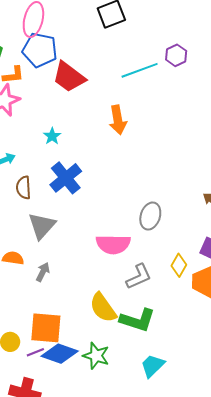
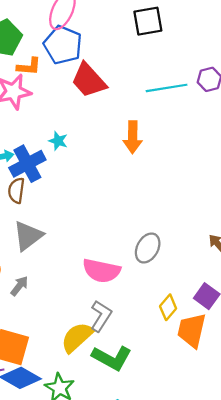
cyan star: (52, 136) -> (58, 141), turned -30
blue cross: (66, 178) -> (27, 164), moved
gray L-shape: (139, 277) -> (101, 316), moved, turned -44
yellow semicircle: (103, 308) -> (77, 337), turned 72

